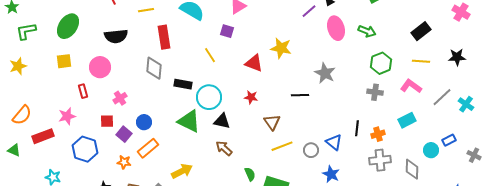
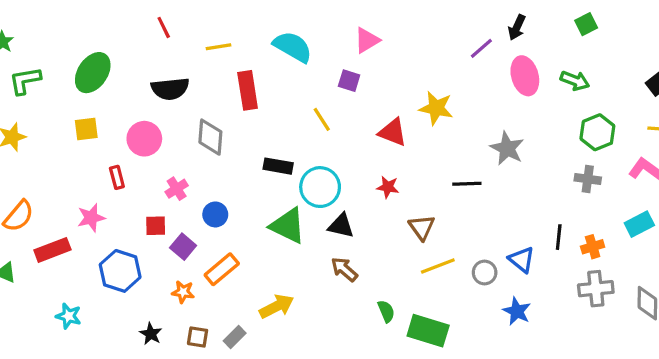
gray diamond: (154, 68) -> (210, 137), moved
blue circle: (144, 122) -> (215, 214), moved

